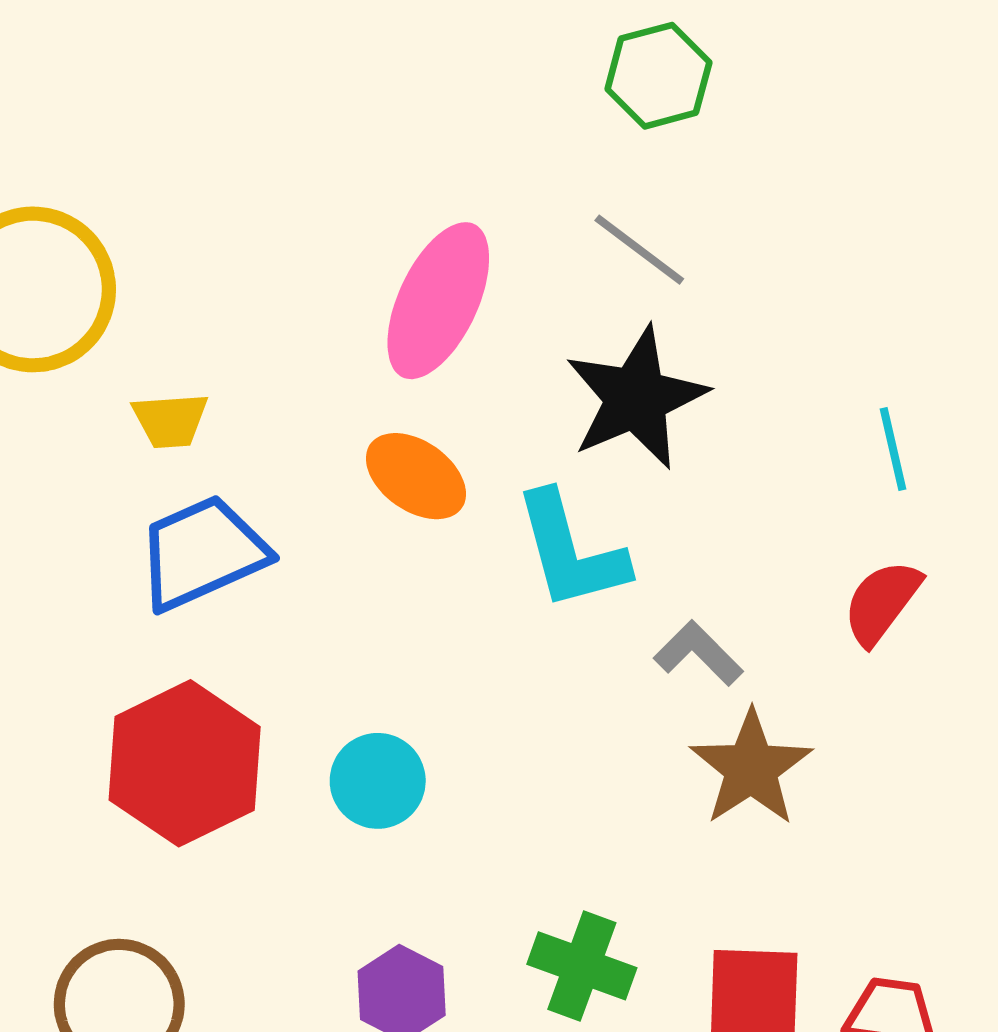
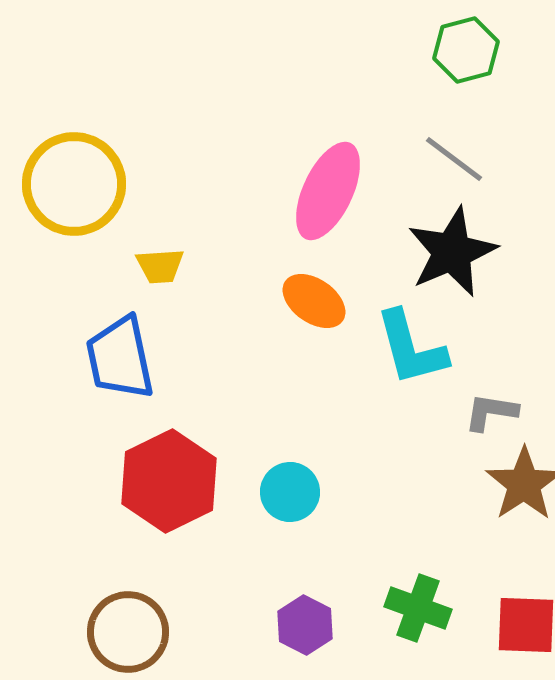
blue trapezoid: (202, 553) -> (120, 358), moved, turned -78
gray L-shape: (698, 653) -> (491, 412), turned -36

